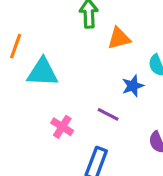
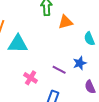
blue star: (133, 86) -> (80, 63), moved

